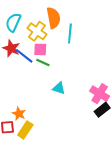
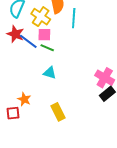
cyan triangle: (59, 88) -> (50, 73), moved
yellow rectangle: (25, 130) -> (58, 112), moved, turned -60

